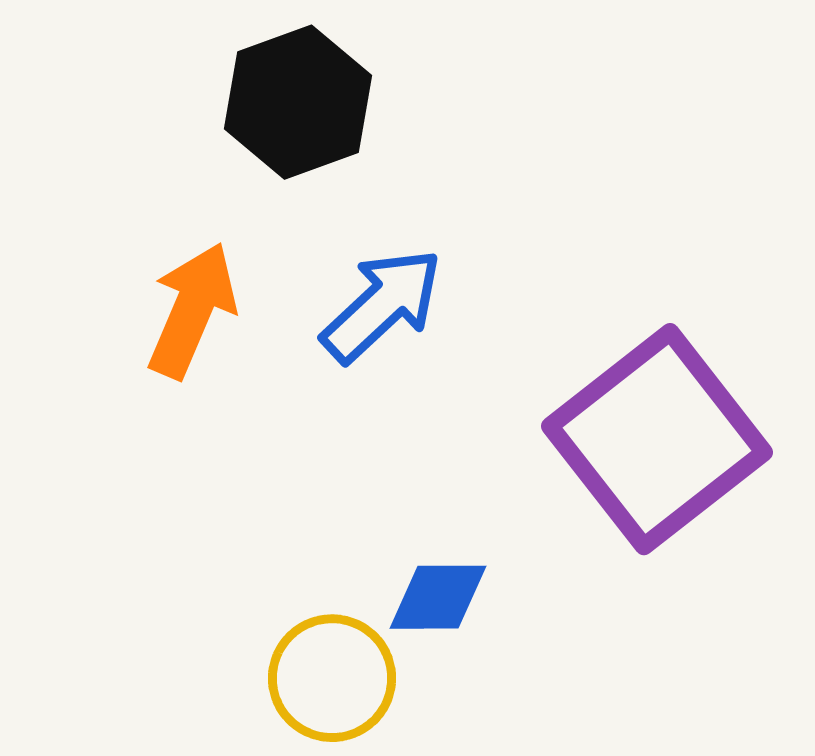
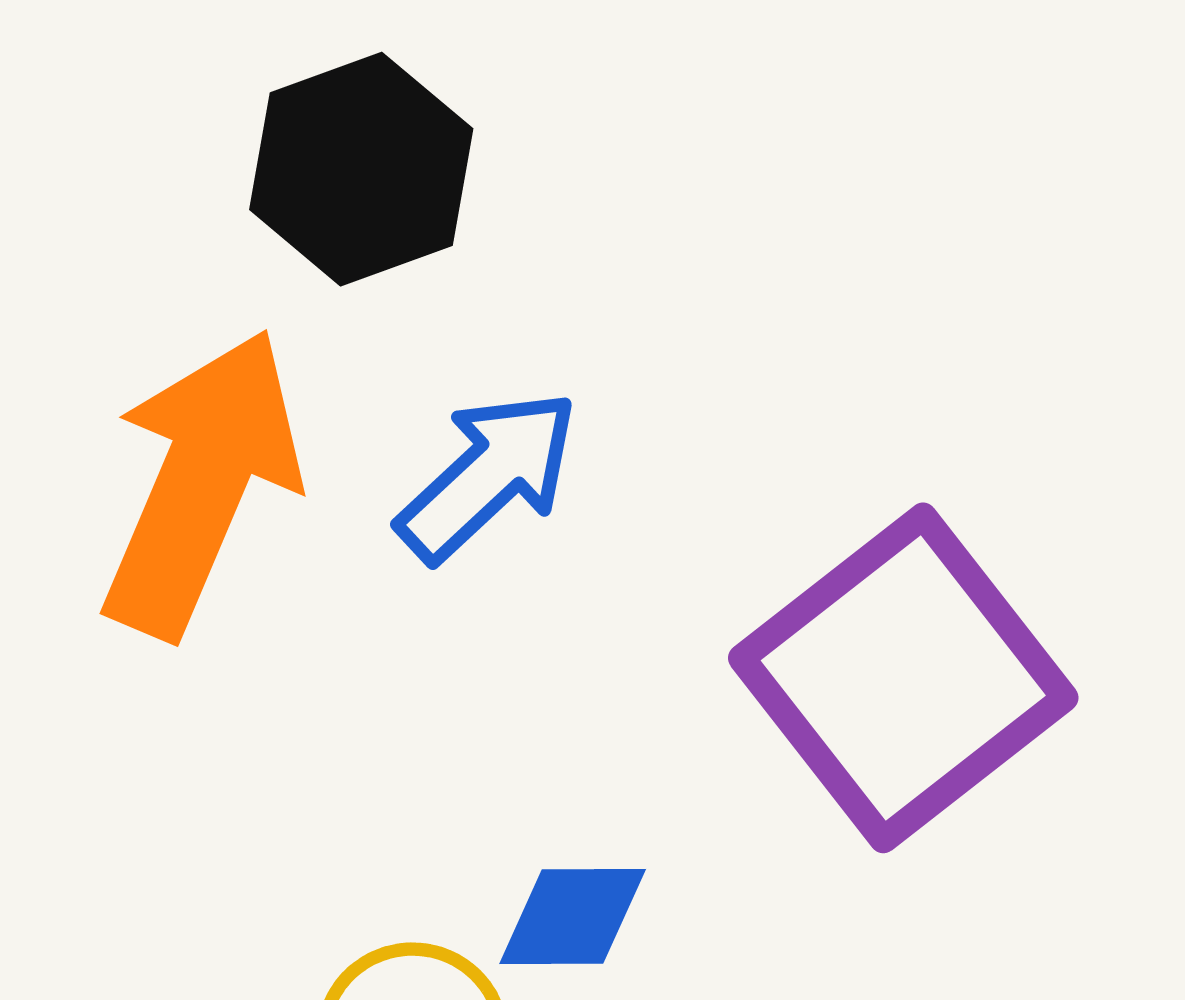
orange arrow: (192, 310) -> (201, 483), size x1.5

